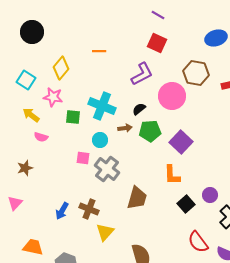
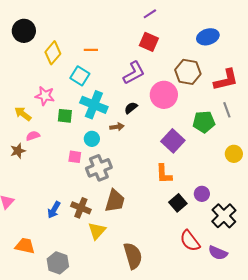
purple line: (158, 15) -> (150, 14), turned -64
yellow diamond: (61, 68) -> (53, 53), moved
cyan square: (26, 80) -> (80, 76), moved
green pentagon: (150, 131) -> (204, 122), moved
pink semicircle: (41, 137) -> (33, 136), turned 144
brown star: (25, 168) -> (18, 151), moved
gray cross: (107, 169) -> (99, 168), turned 30
brown trapezoid: (137, 198) -> (115, 201), moved

